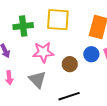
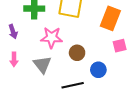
blue circle: (91, 54) -> (98, 70), moved

